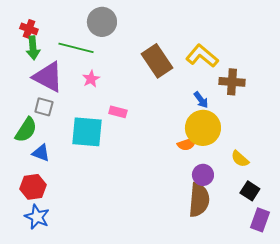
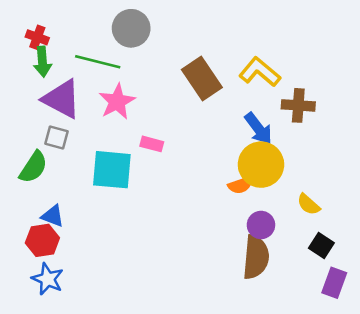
pink star: (91, 79) -> (117, 102), size x1.6
blue arrow: (201, 100) -> (258, 129), size x1.5
blue triangle: (41, 153) -> (53, 216), moved

